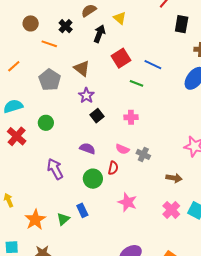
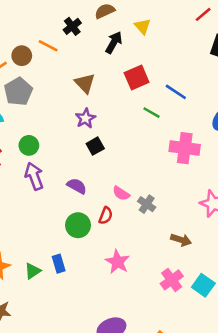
brown circle: (31, 23) -> (22, 56), moved
gray pentagon: (50, 80) -> (18, 92), moved
pink cross: (131, 117) -> (185, 148), moved, size x1.6
purple arrow: (55, 169) -> (34, 176), moved

